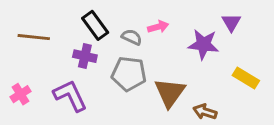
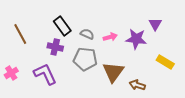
pink arrow: (158, 27) -> (110, 37), moved
brown line: (34, 37) -> (20, 34), turned 55

